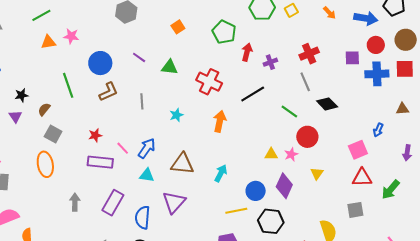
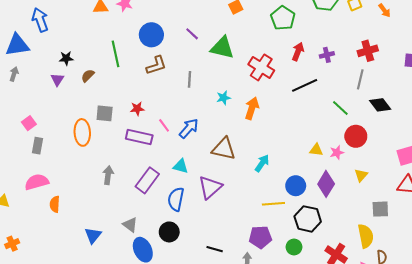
orange arrow: (329, 13) -> (384, 10), moved
red arrow: (247, 52) -> (298, 52), moved
green triangle: (170, 67) -> (222, 48), size x1.4
gray line: (305, 82) -> (360, 79), turned 30
orange arrow: (220, 121) -> (252, 108), moved
gray square: (53, 134) -> (105, 113), moved, turned -30
cyan triangle: (147, 175) -> (181, 166), moved
gray square: (355, 210) -> (380, 209), moved

